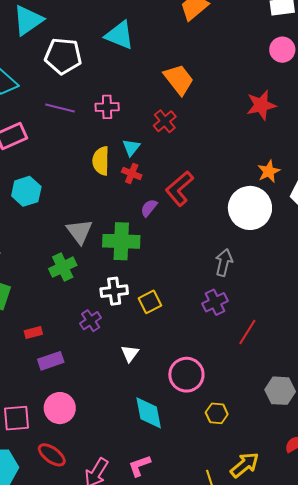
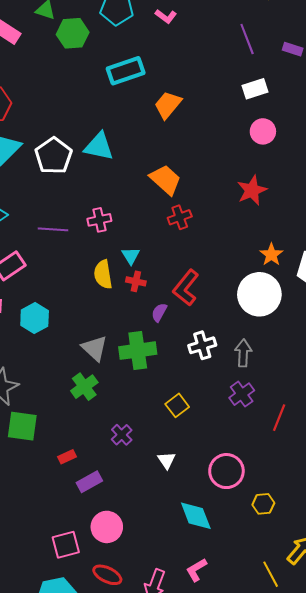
white pentagon: (63, 56) -> (53, 156), moved, turned -30
red cross: (165, 121) -> (180, 217), moved, turned 30
white cross: (114, 291) -> (202, 345), moved

